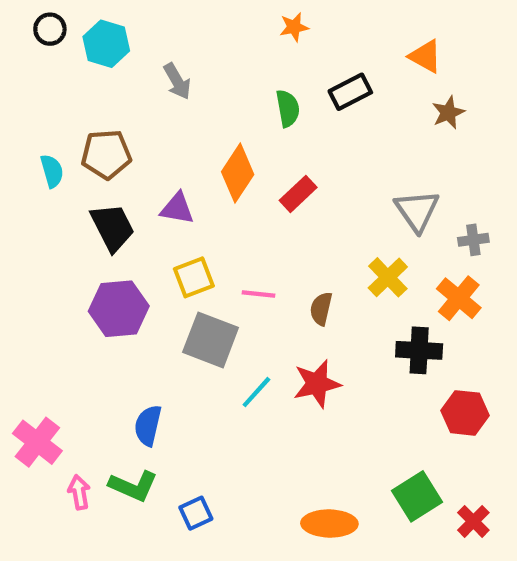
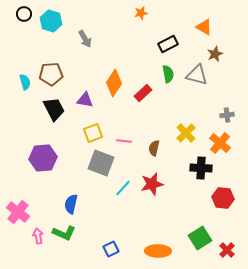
green semicircle: (288, 108) -> (168, 74), moved
gray triangle: (417, 211) -> (197, 75), moved, turned -40
purple hexagon: (119, 309) -> (43, 158), moved
blue square: (196, 513) -> (111, 249), moved

